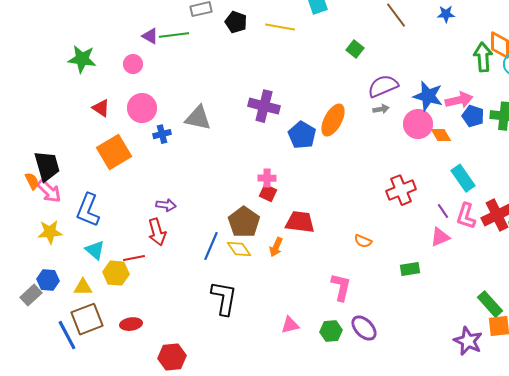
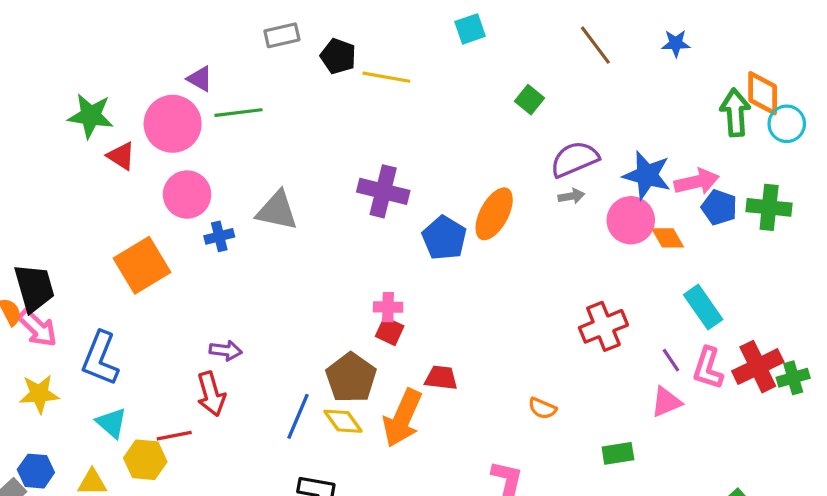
yellow line: (280, 27) -> (386, 77), moved
green line: (174, 35) -> (239, 113), moved
pink circle: (133, 64) -> (173, 124), size x1.8
red triangle: (101, 108) -> (121, 156), moved
red trapezoid: (300, 222) -> (441, 378), size x0.7
orange arrow: (276, 247) -> (402, 418), size x1.8

